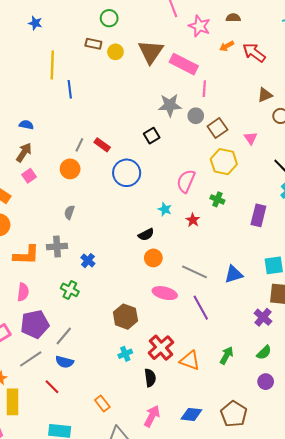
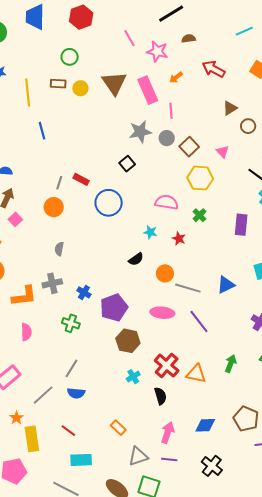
orange arrow: (227, 46) -> (176, 77), moved
pink rectangle: (184, 64) -> (148, 90), turned 48
yellow line: (52, 65) -> (28, 92), moved
pink semicircle: (186, 181) -> (167, 202), turned 85
green cross: (217, 199) -> (199, 215), turned 32
orange circle: (153, 258) -> (165, 273), moved
purple pentagon: (35, 324) -> (114, 308), moved
red line: (52, 387) -> (68, 431), moved

